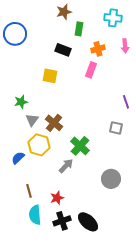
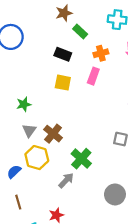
green rectangle: (79, 29) -> (80, 32), turned -56
yellow square: (50, 76) -> (63, 83), moved
green star: (21, 102) -> (24, 104), moved
brown line: (29, 191) -> (18, 202), moved

